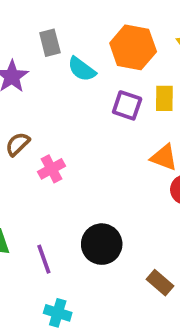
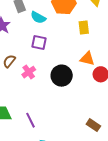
purple square: (127, 105) -> (39, 42), moved
black circle: (102, 244) -> (62, 76), moved

